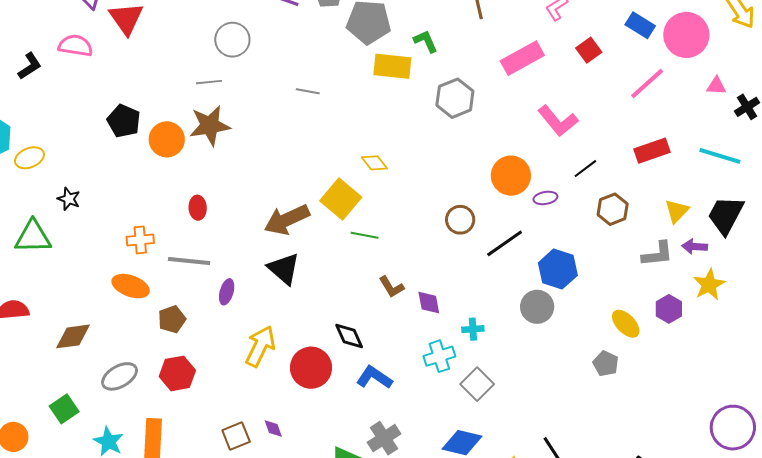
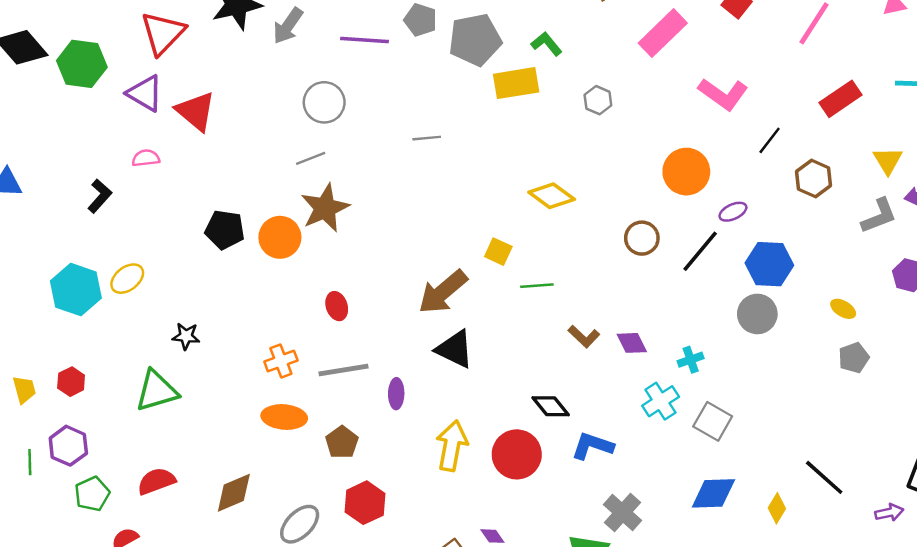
pink semicircle: (75, 46) -> (146, 158), size x0.7
gray hexagon: (455, 98) -> (598, 100), size x0.6
yellow ellipse: (29, 158) -> (127, 279), moved
yellow diamond: (374, 163) -> (552, 196), moved, size x1.4
purple ellipse: (545, 198) -> (733, 212), moved
yellow square: (341, 199) -> (498, 252), size x0.6
yellow ellipse: (626, 324) -> (843, 309), moved, size x0.7
gray pentagon: (606, 364) -> (854, 358), turned -30

